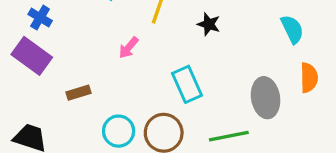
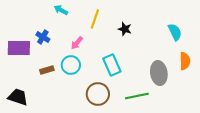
blue cross: (40, 18) -> (43, 37), moved
purple rectangle: (32, 56) -> (19, 48), turned -35
cyan circle: (119, 131) -> (71, 65), moved

